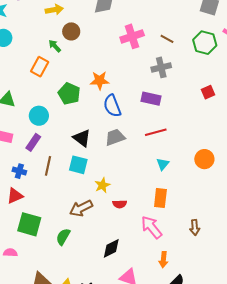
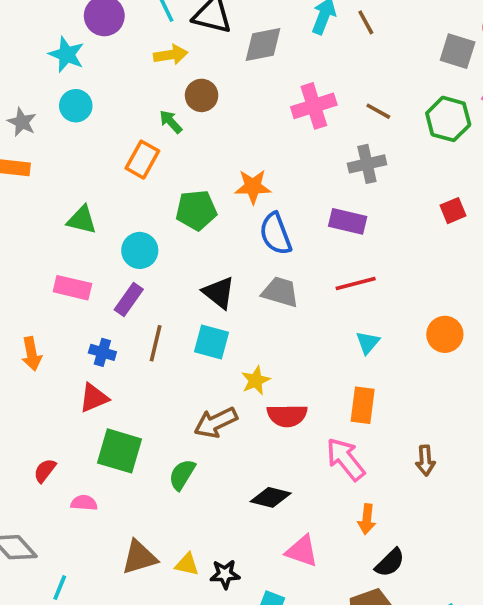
green pentagon: (69, 94) -> (196, 210), turned -30
gray trapezoid: (115, 137) -> (280, 292), turned 35
red semicircle: (120, 204) -> (287, 415), size x1.5
black diamond: (111, 248) -> (271, 497), turned 40

